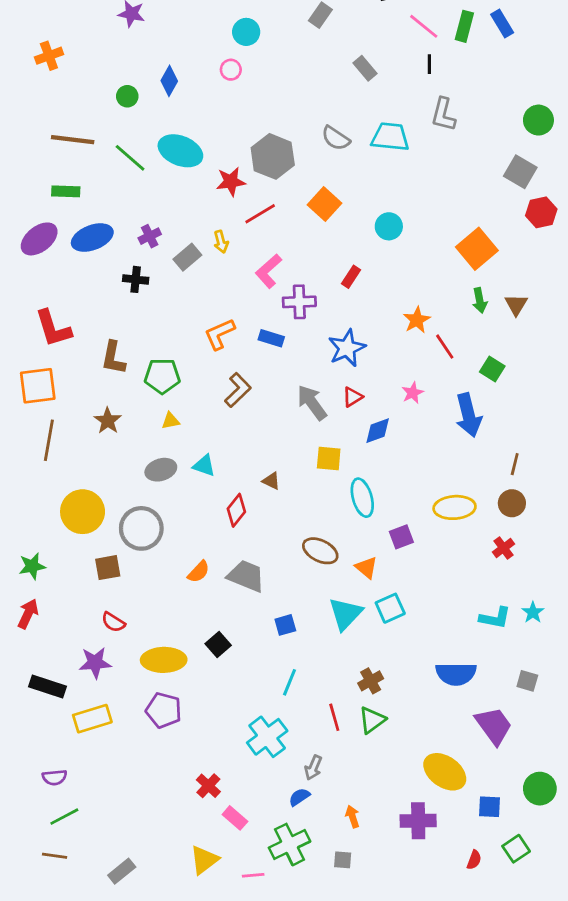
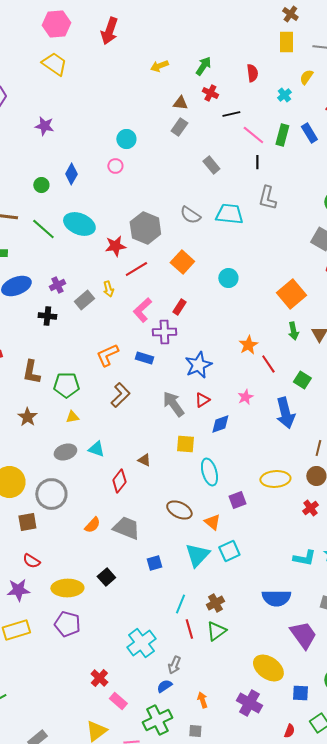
red rectangle: (351, 277) -> (179, 307), moved
cyan line: (290, 682) -> (180, 604), moved
purple cross: (418, 821) -> (249, 703), turned 30

